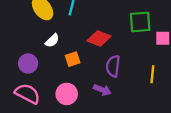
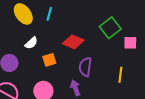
green square: (140, 22) -> (110, 28), turned -35
purple arrow: (102, 90) -> (75, 88), turned -133

